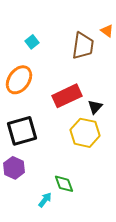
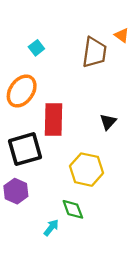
red rectangle: (67, 96) -> (53, 119), moved, turned -64
yellow hexagon: (85, 133) -> (86, 170), moved

